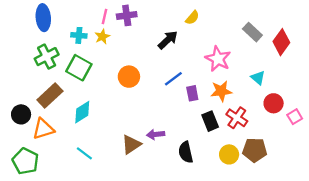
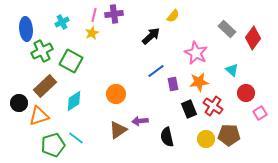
blue ellipse: (43, 18) -> (26, 29), moved
cyan cross: (79, 35) -> (62, 22), moved, turned -32
orange circle: (129, 77) -> (116, 94), moved
pink square: (295, 117) -> (260, 113), moved
green pentagon: (25, 161) -> (53, 145), moved, turned 30

